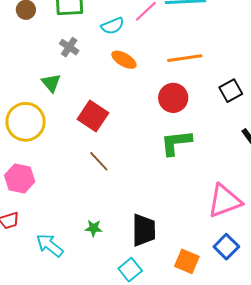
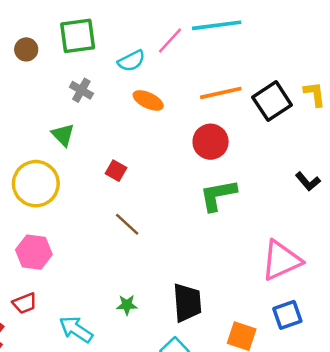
black square: (231, 91) -> (272, 101), moved, size x1.4
red square: (93, 116) -> (116, 171), size x0.6
blue square: (226, 247) -> (287, 315), turned 30

